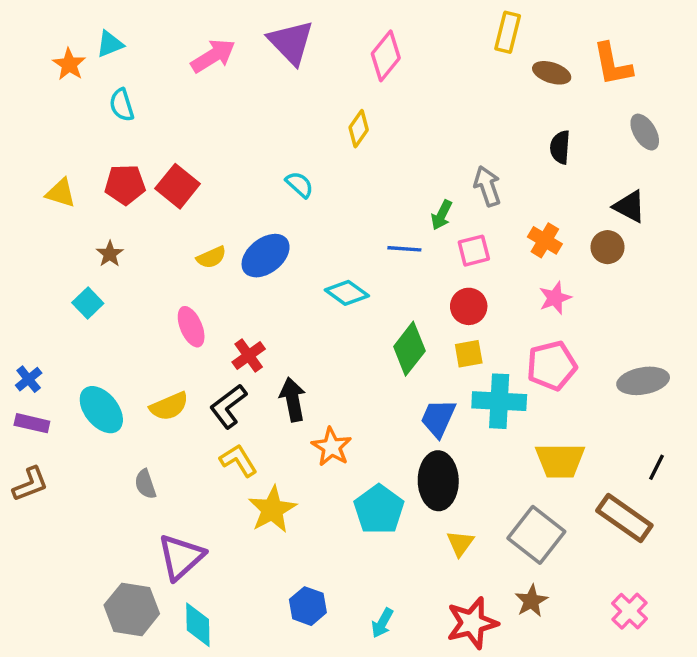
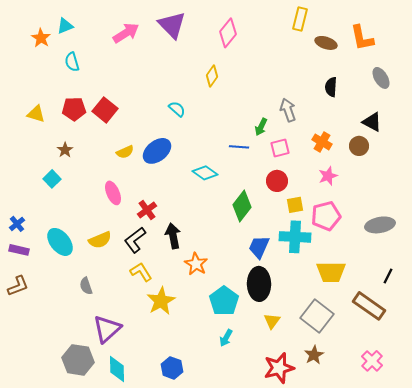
yellow square: (469, 354) -> (295, 205), moved
blue hexagon: (308, 606) -> (172, 368), moved
cyan arrow: (382, 623) -> (226, 338), moved

